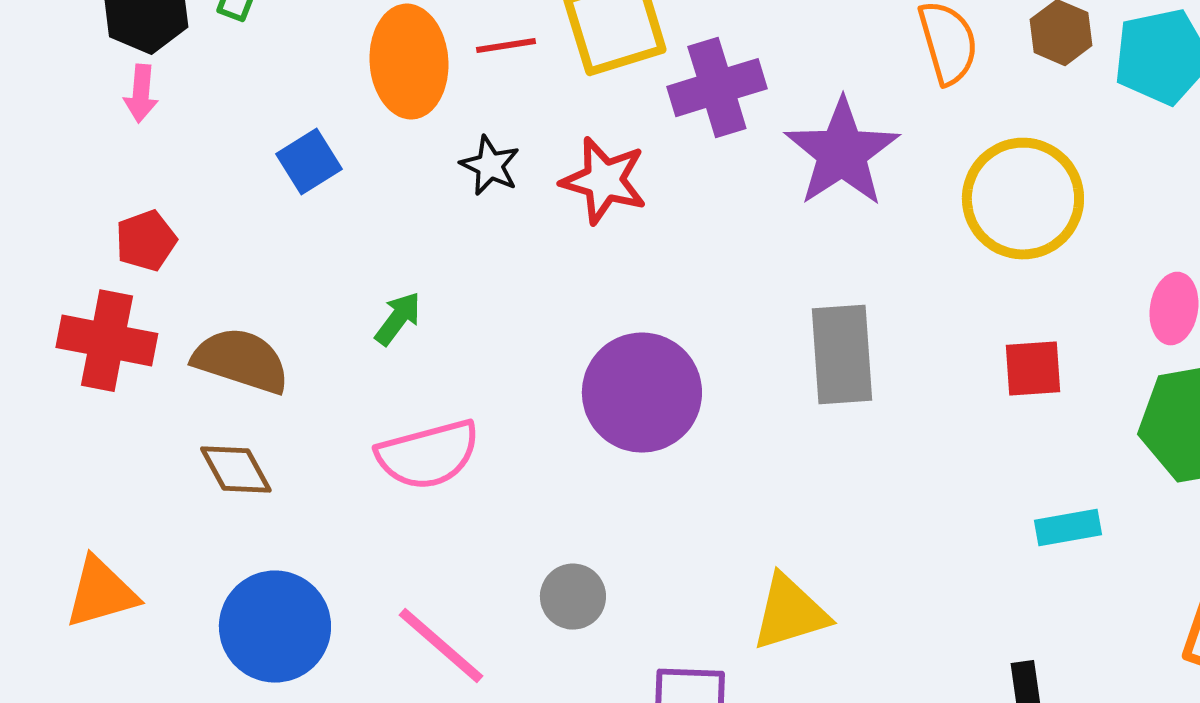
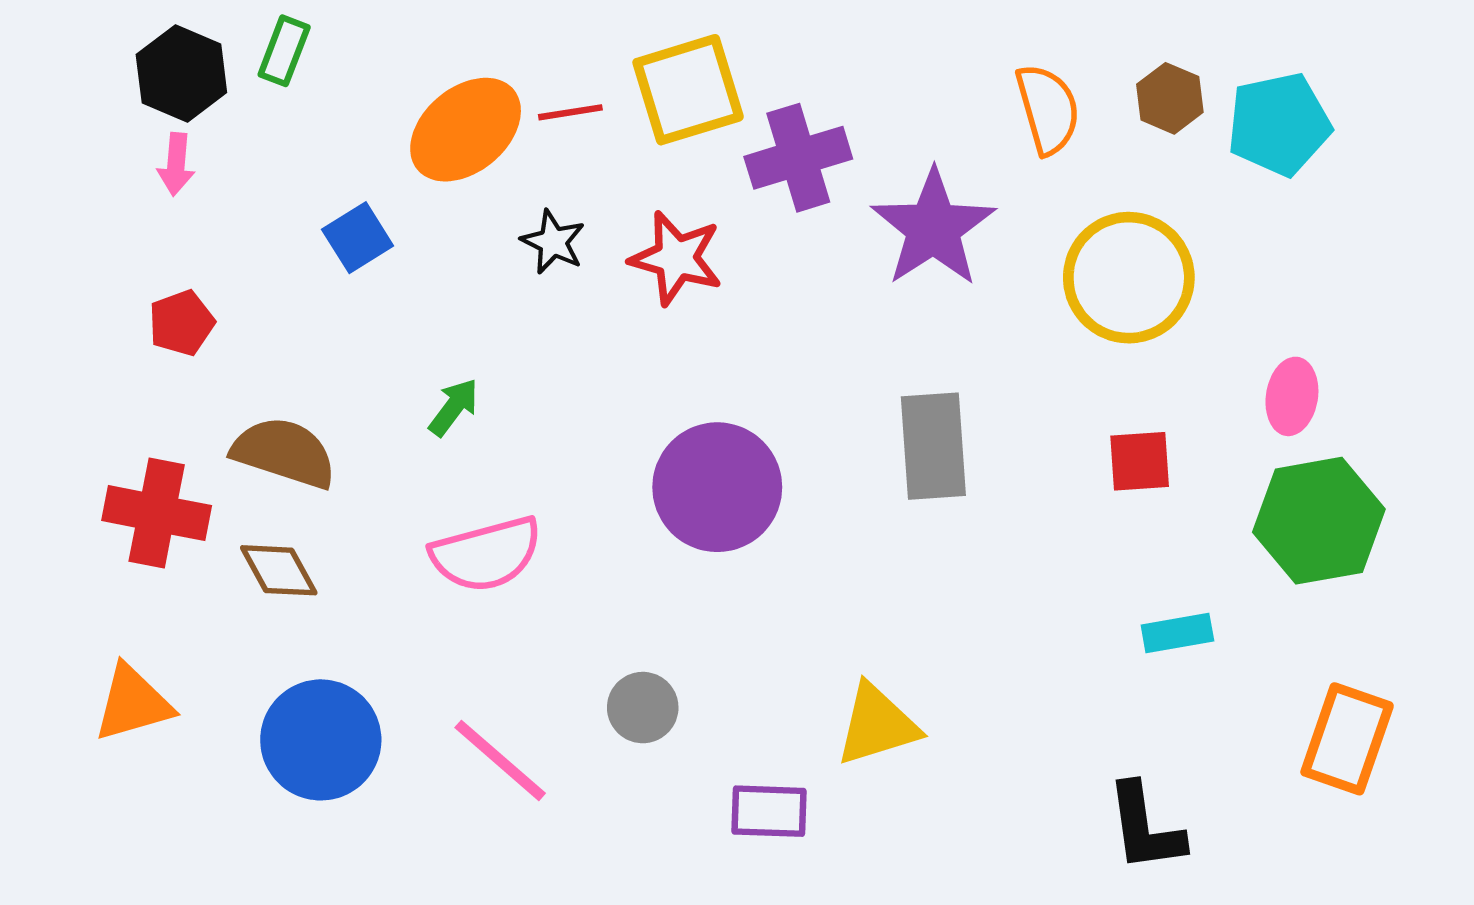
orange ellipse: (409, 62) -> (466, 130), turned 54
red cross: (107, 341) -> (157, 513), moved

